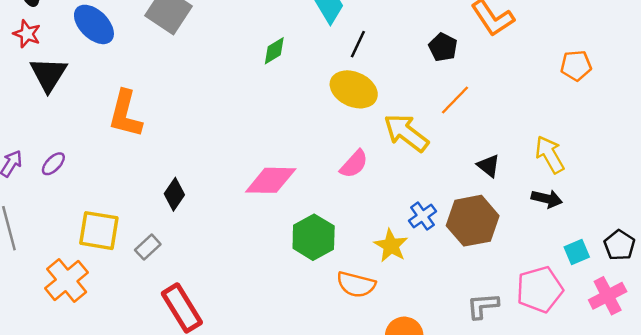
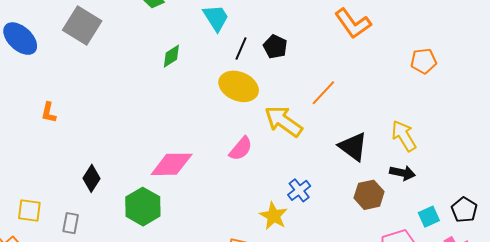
black pentagon: (443, 47) -> (275, 47), moved
orange L-shape: (125, 114) -> (49, 113), size x0.5
black triangle: (489, 166) -> (353, 147), size x1.5
brown hexagon: (473, 221) -> (369, 195), moved, size x0.7
yellow square: (99, 231) -> (29, 210), size x0.7
green hexagon: (314, 237) -> (143, 207), moved
gray rectangle: (148, 247) -> (71, 223), turned -35

